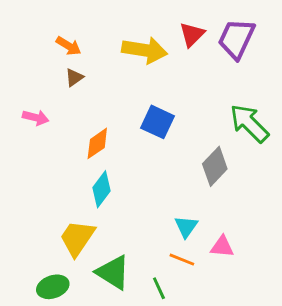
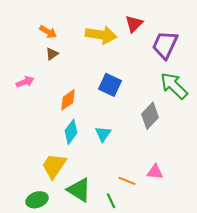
purple trapezoid: (236, 39) -> (165, 45), moved
pink arrow: (36, 118) -> (25, 82), turned -36
cyan triangle: (186, 227) -> (103, 134), moved

